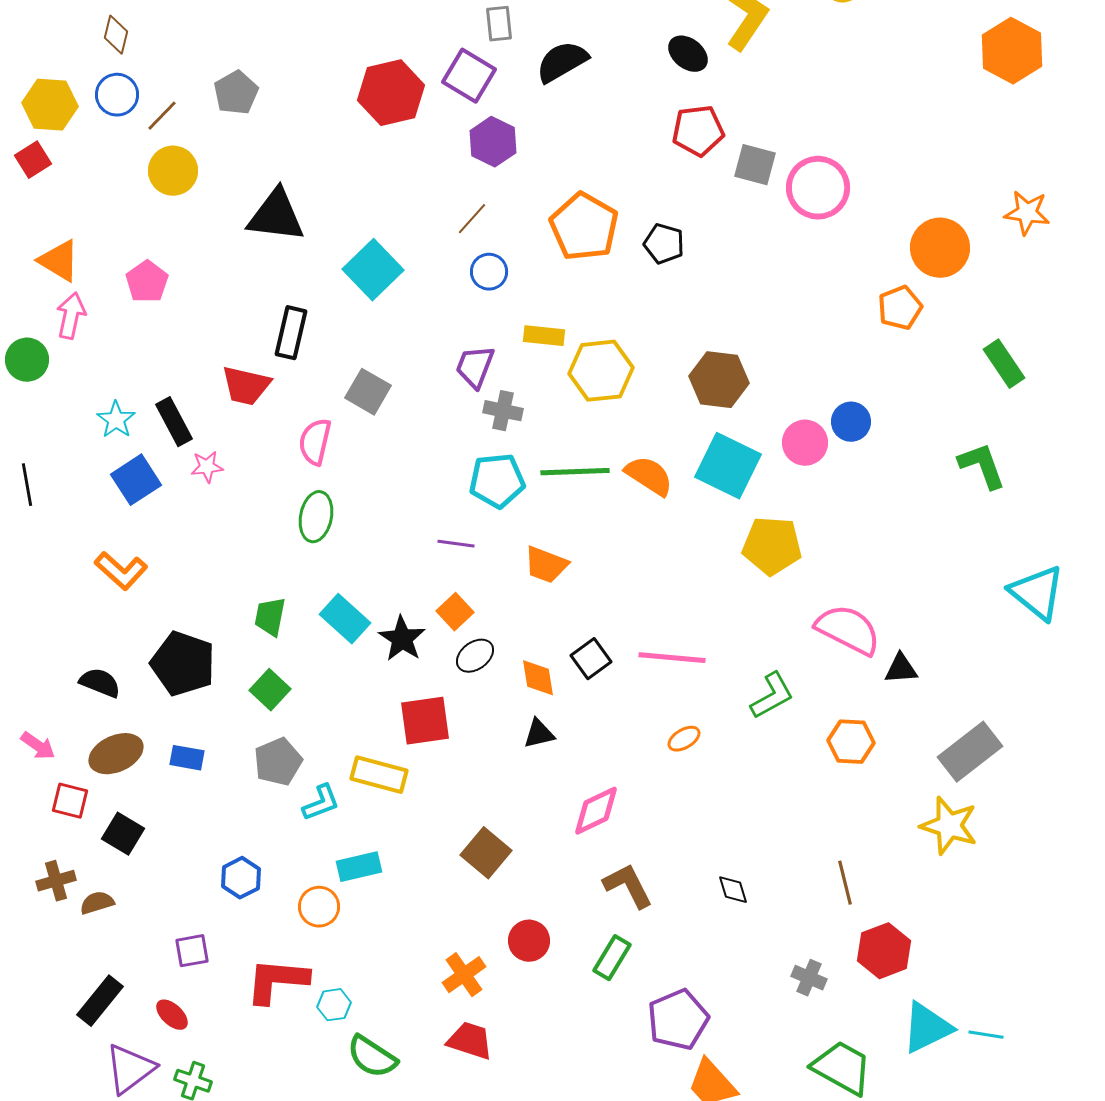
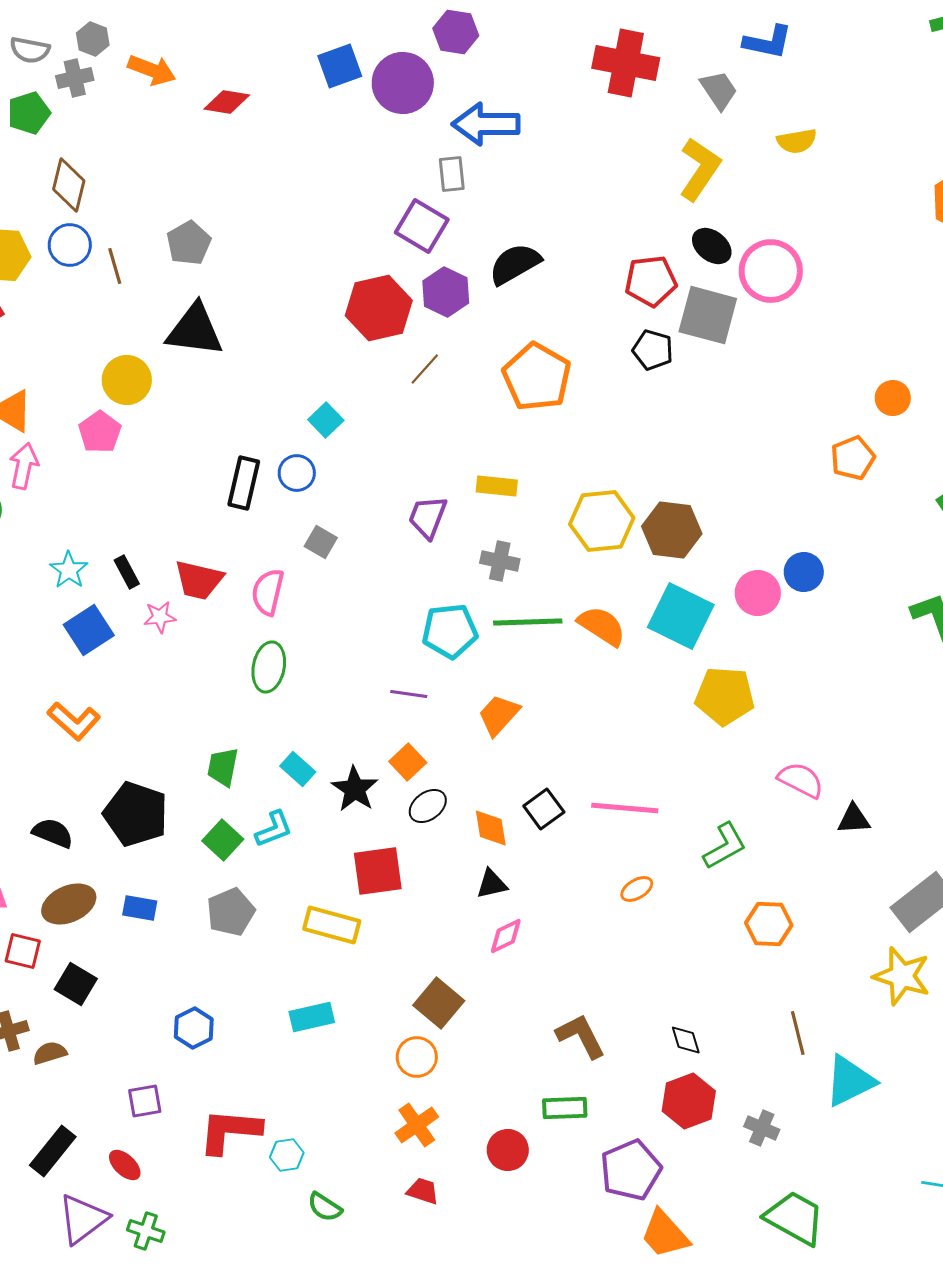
brown diamond: (116, 35) -> (69, 185), size x1.4
black ellipse: (688, 54) -> (712, 246), moved
black semicircle: (562, 62) -> (515, 264), moved
red hexagon: (391, 93) -> (379, 308), moved
brown line: (162, 116) -> (115, 266), turned -60
gray square: (755, 165) -> (708, 315), size x1.4
yellow circle: (173, 171) -> (127, 380), moved
pink circle: (818, 188) -> (771, 271), moved
black triangle: (276, 216) -> (195, 330), moved
black pentagon: (664, 244) -> (653, 350), moved
orange circle: (940, 248) -> (893, 398), size x0.6
cyan square: (373, 270) -> (326, 420), size x0.6
blue circle: (489, 272) -> (297, 473), moved
yellow hexagon: (601, 371) -> (602, 521), moved
red trapezoid: (246, 386) -> (199, 580), moved
gray square: (368, 392) -> (321, 542), size x0.7
gray cross: (503, 411) -> (500, 561), moved
black rectangle: (174, 422) -> (127, 572), size x0.7
orange trapezoid: (546, 565) -> (499, 715), turned 111
cyan rectangle: (345, 619) -> (298, 769), size x0.7
pink semicircle: (848, 630) -> (801, 780), size x0.7
orange hexagon: (851, 742) -> (769, 924), moved
cyan L-shape: (321, 803) -> (274, 829), moved
pink diamond: (596, 811) -> (506, 936), moved, size x0.7
orange circle: (319, 907) -> (417, 1057), moved
red circle: (529, 941) -> (508, 1150), moved
red hexagon: (884, 951) -> (689, 1101), moved
green rectangle: (612, 958) -> (565, 1108), turned 57
cyan triangle: (927, 1028) -> (850, 1081), moved
red trapezoid: (470, 1041) -> (423, 1191), size x0.7
green semicircle: (372, 1057) -> (325, 1207), size x0.7

